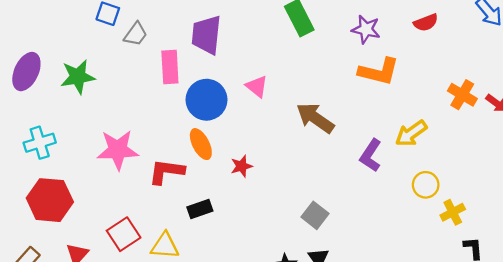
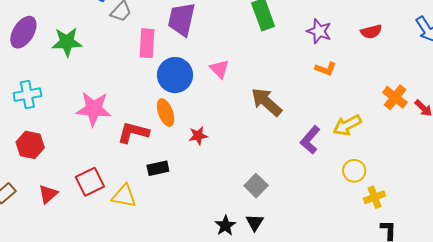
orange L-shape: (379, 72) -> (326, 69), size x0.6
red hexagon: (50, 200) -> (30, 145), size x0.7

